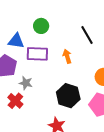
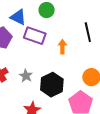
gray star: (26, 83) -> (26, 76), moved

